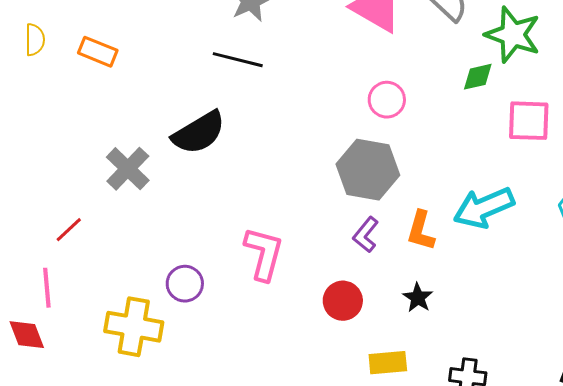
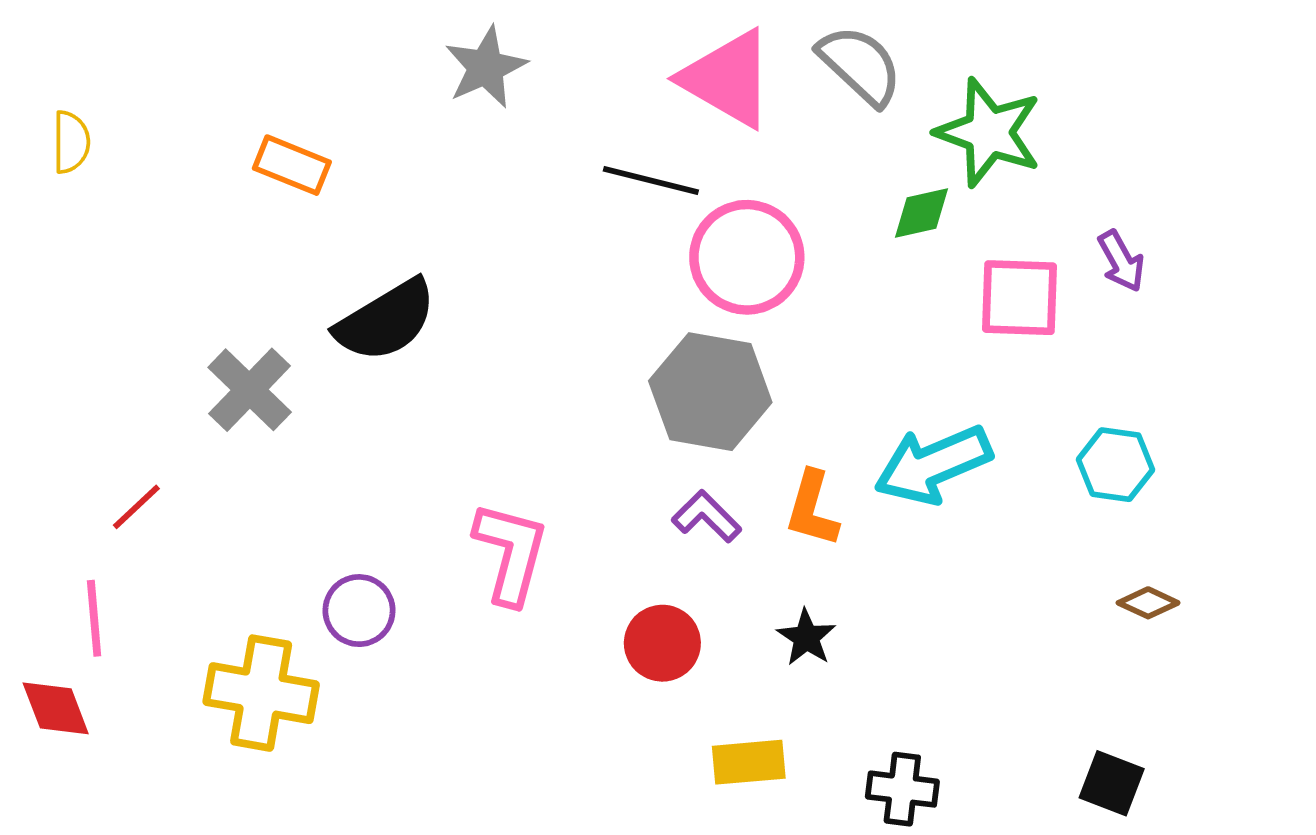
orange rectangle: (98, 52) -> (292, 165), moved
black line: (238, 60) -> (651, 180), moved
pink circle: (387, 100) -> (747, 257), size x1.6
purple L-shape: (366, 235) -> (707, 516), turned 96

